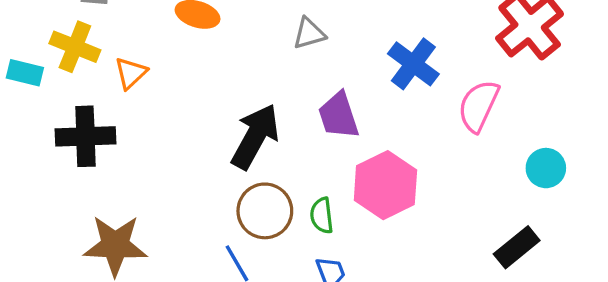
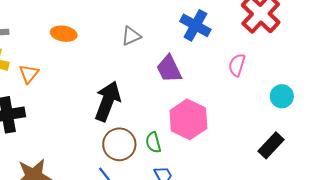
blue cross: (413, 64) -> (195, 25), moved
pink semicircle: (478, 106) -> (237, 65), size x0.7
purple trapezoid: (339, 116) -> (169, 69), moved

